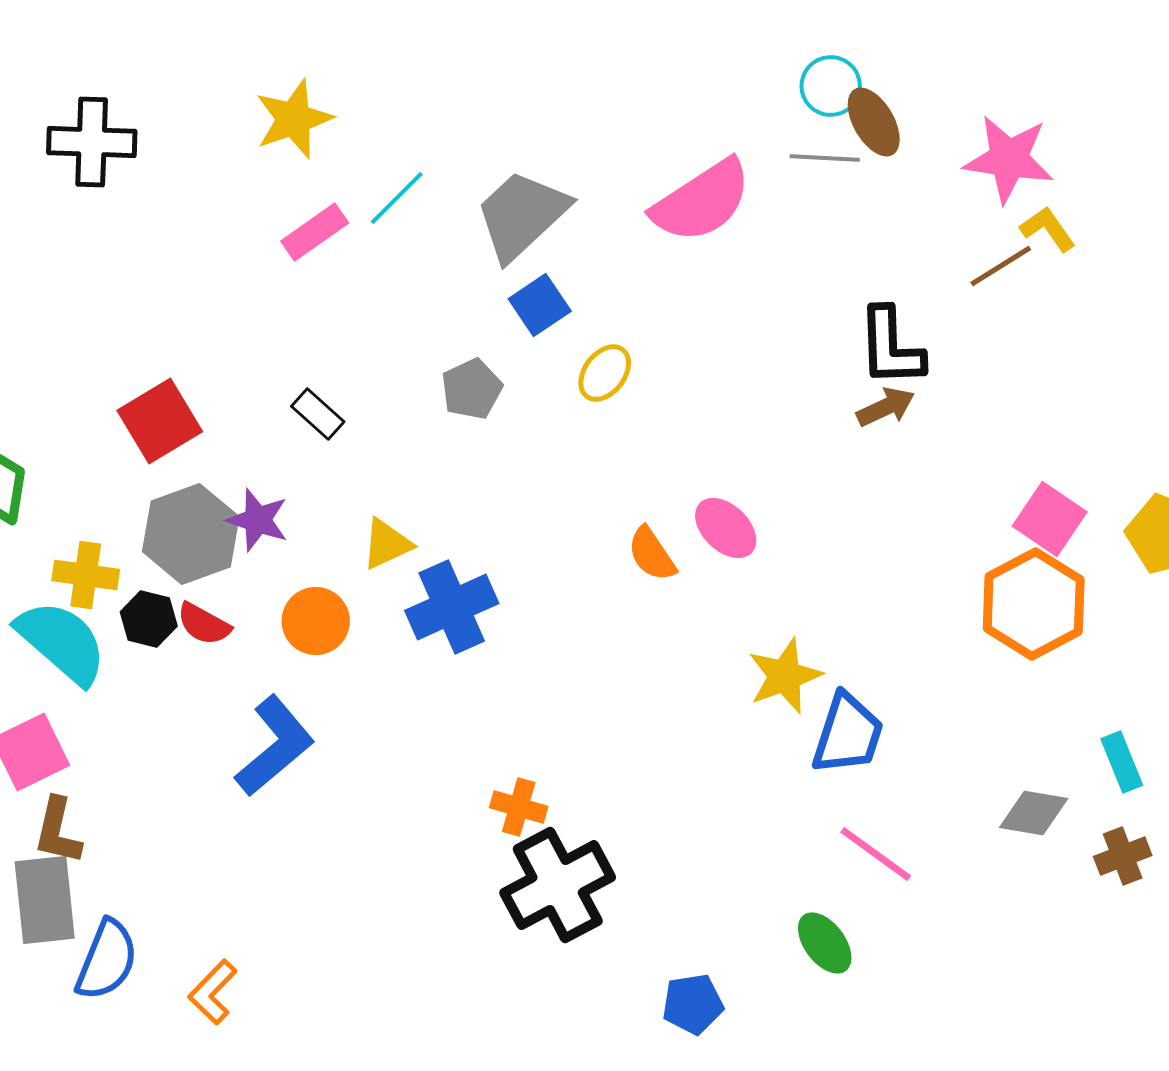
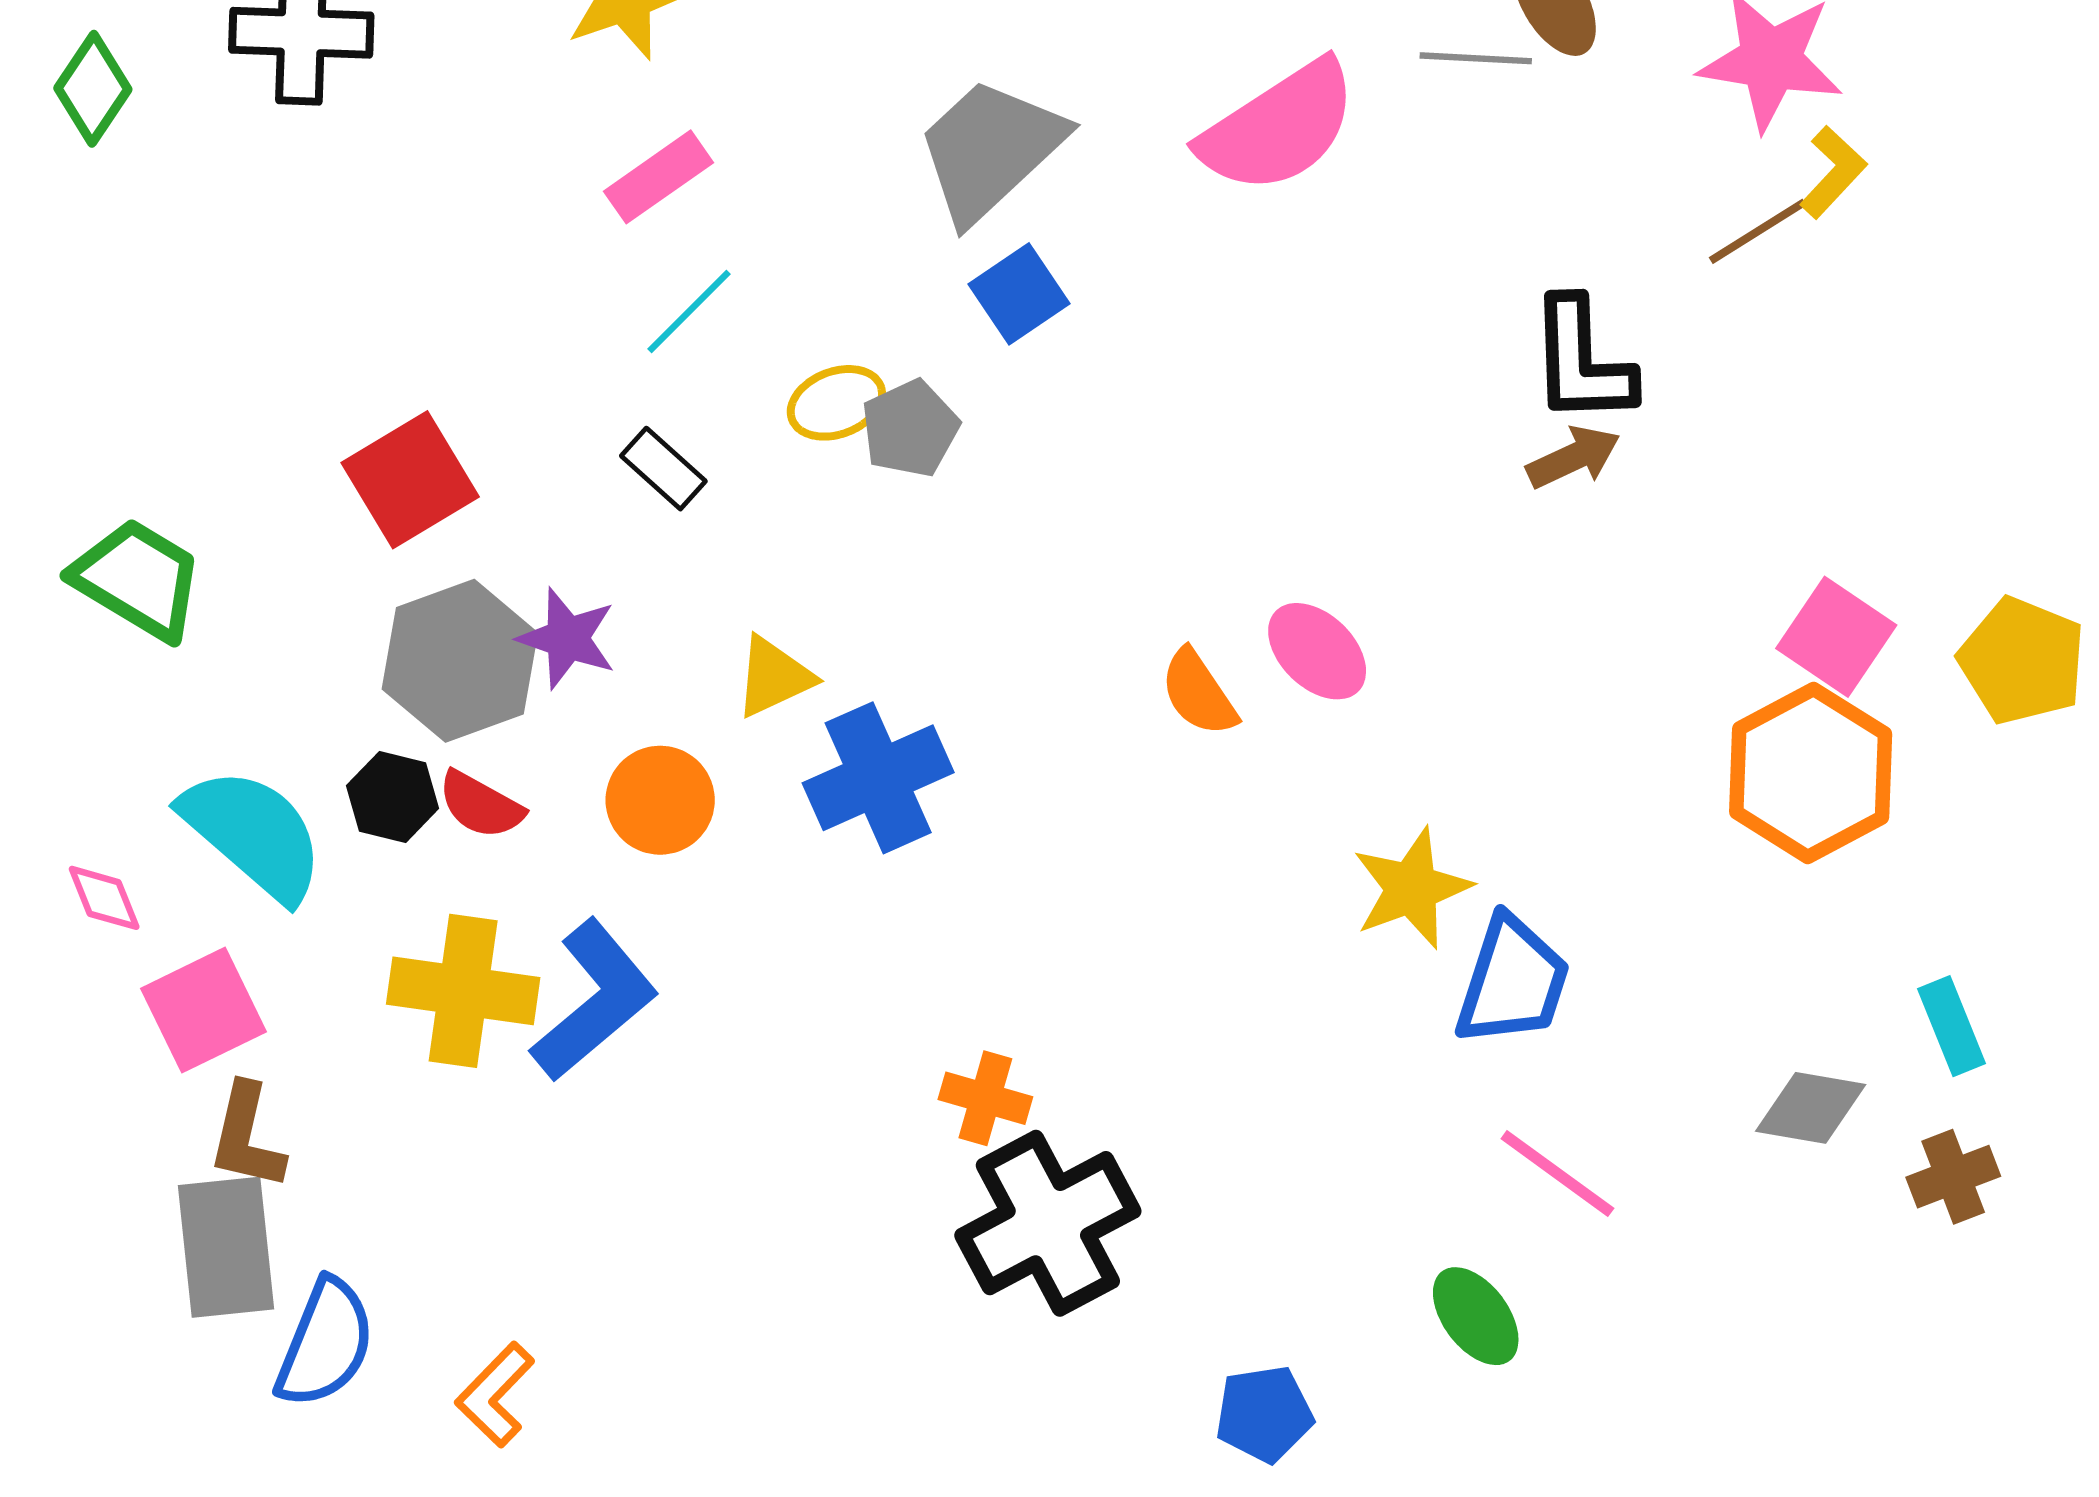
cyan line: (397, 198) -> (689, 311), moved
yellow L-shape: (1048, 229) -> (1833, 172), turned 78
yellow ellipse: (605, 373) -> (836, 403), moved, turned 32
yellow cross: (86, 575) -> (463, 991), moved, size x1.4

